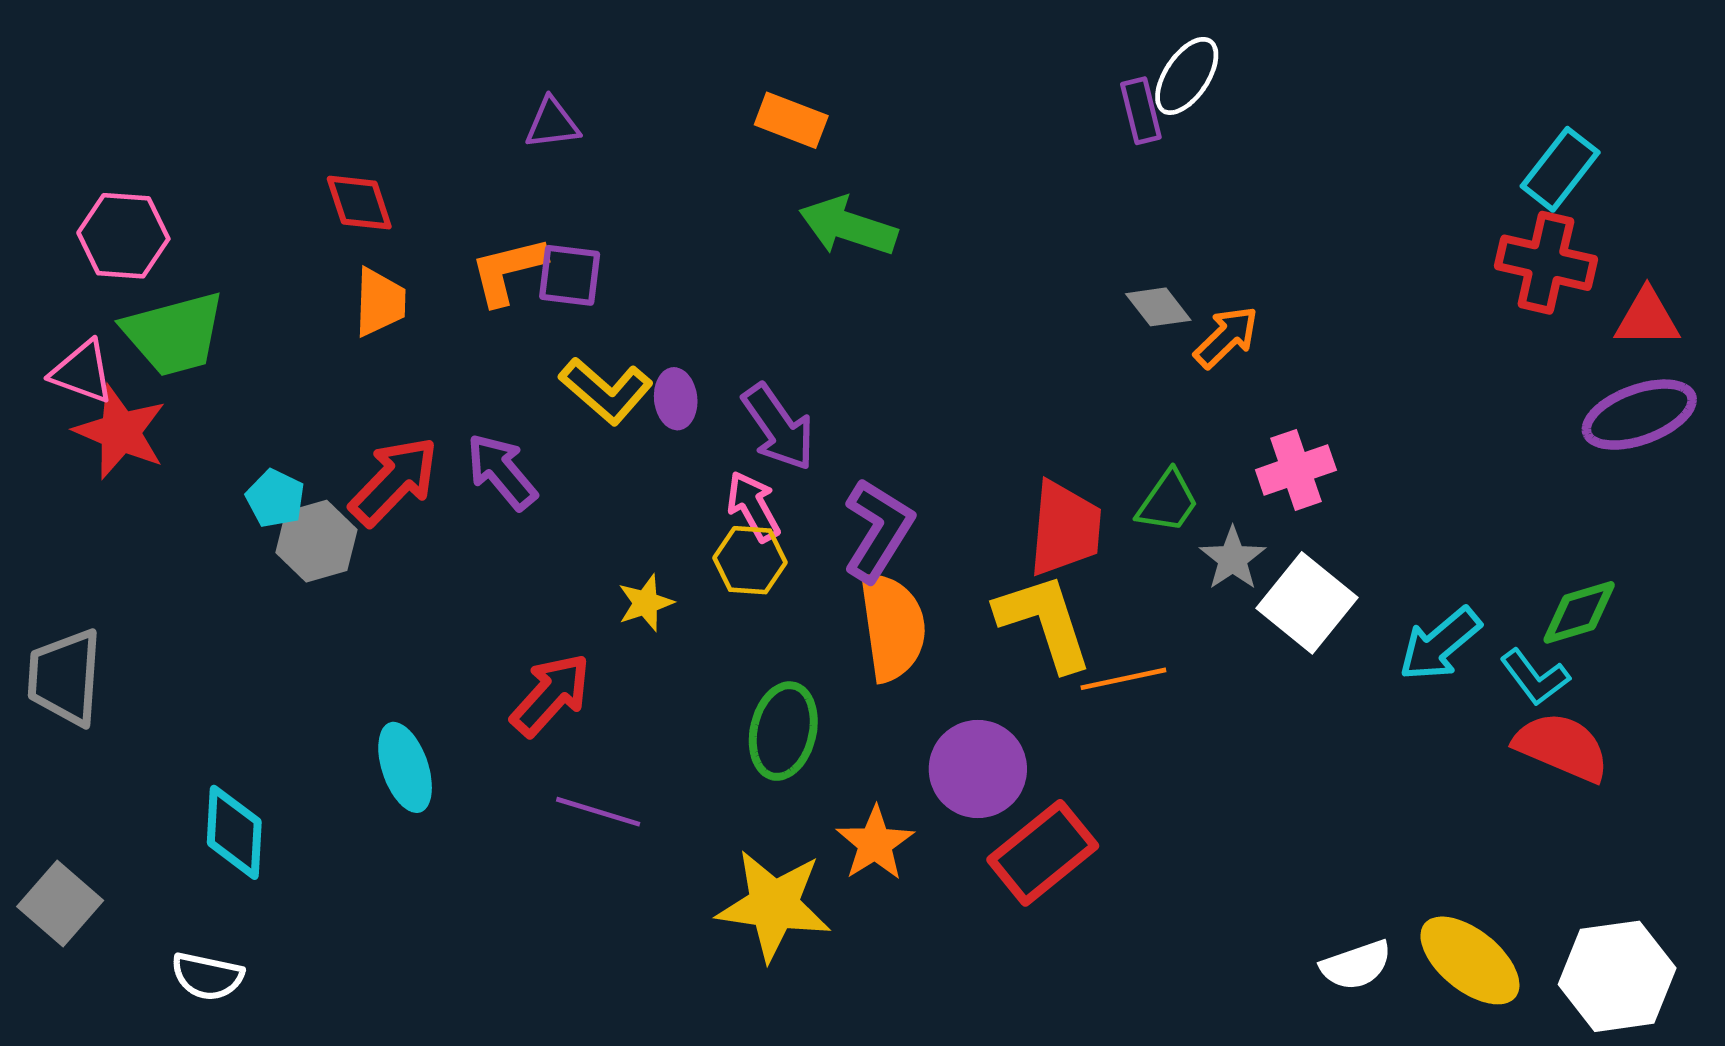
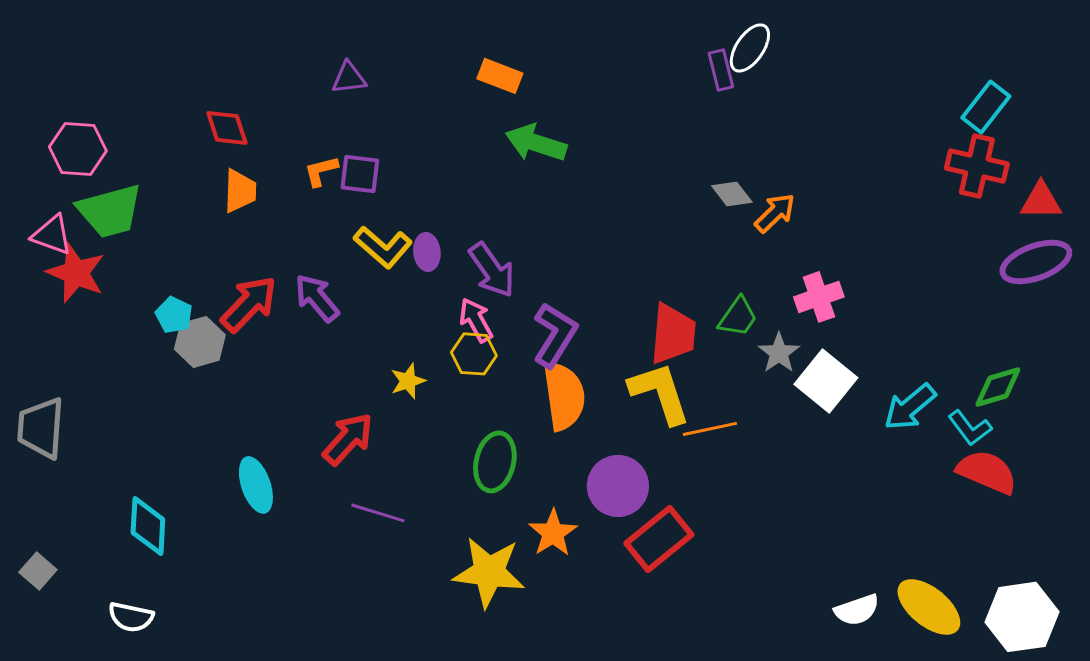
orange L-shape: (508, 271) -> (321, 171), size x0.7
gray square: (60, 903) -> (38, 571), size x0.7

